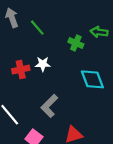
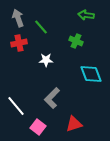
green arrow: (99, 32) -> (86, 15), moved
red cross: (21, 70) -> (19, 43), moved

